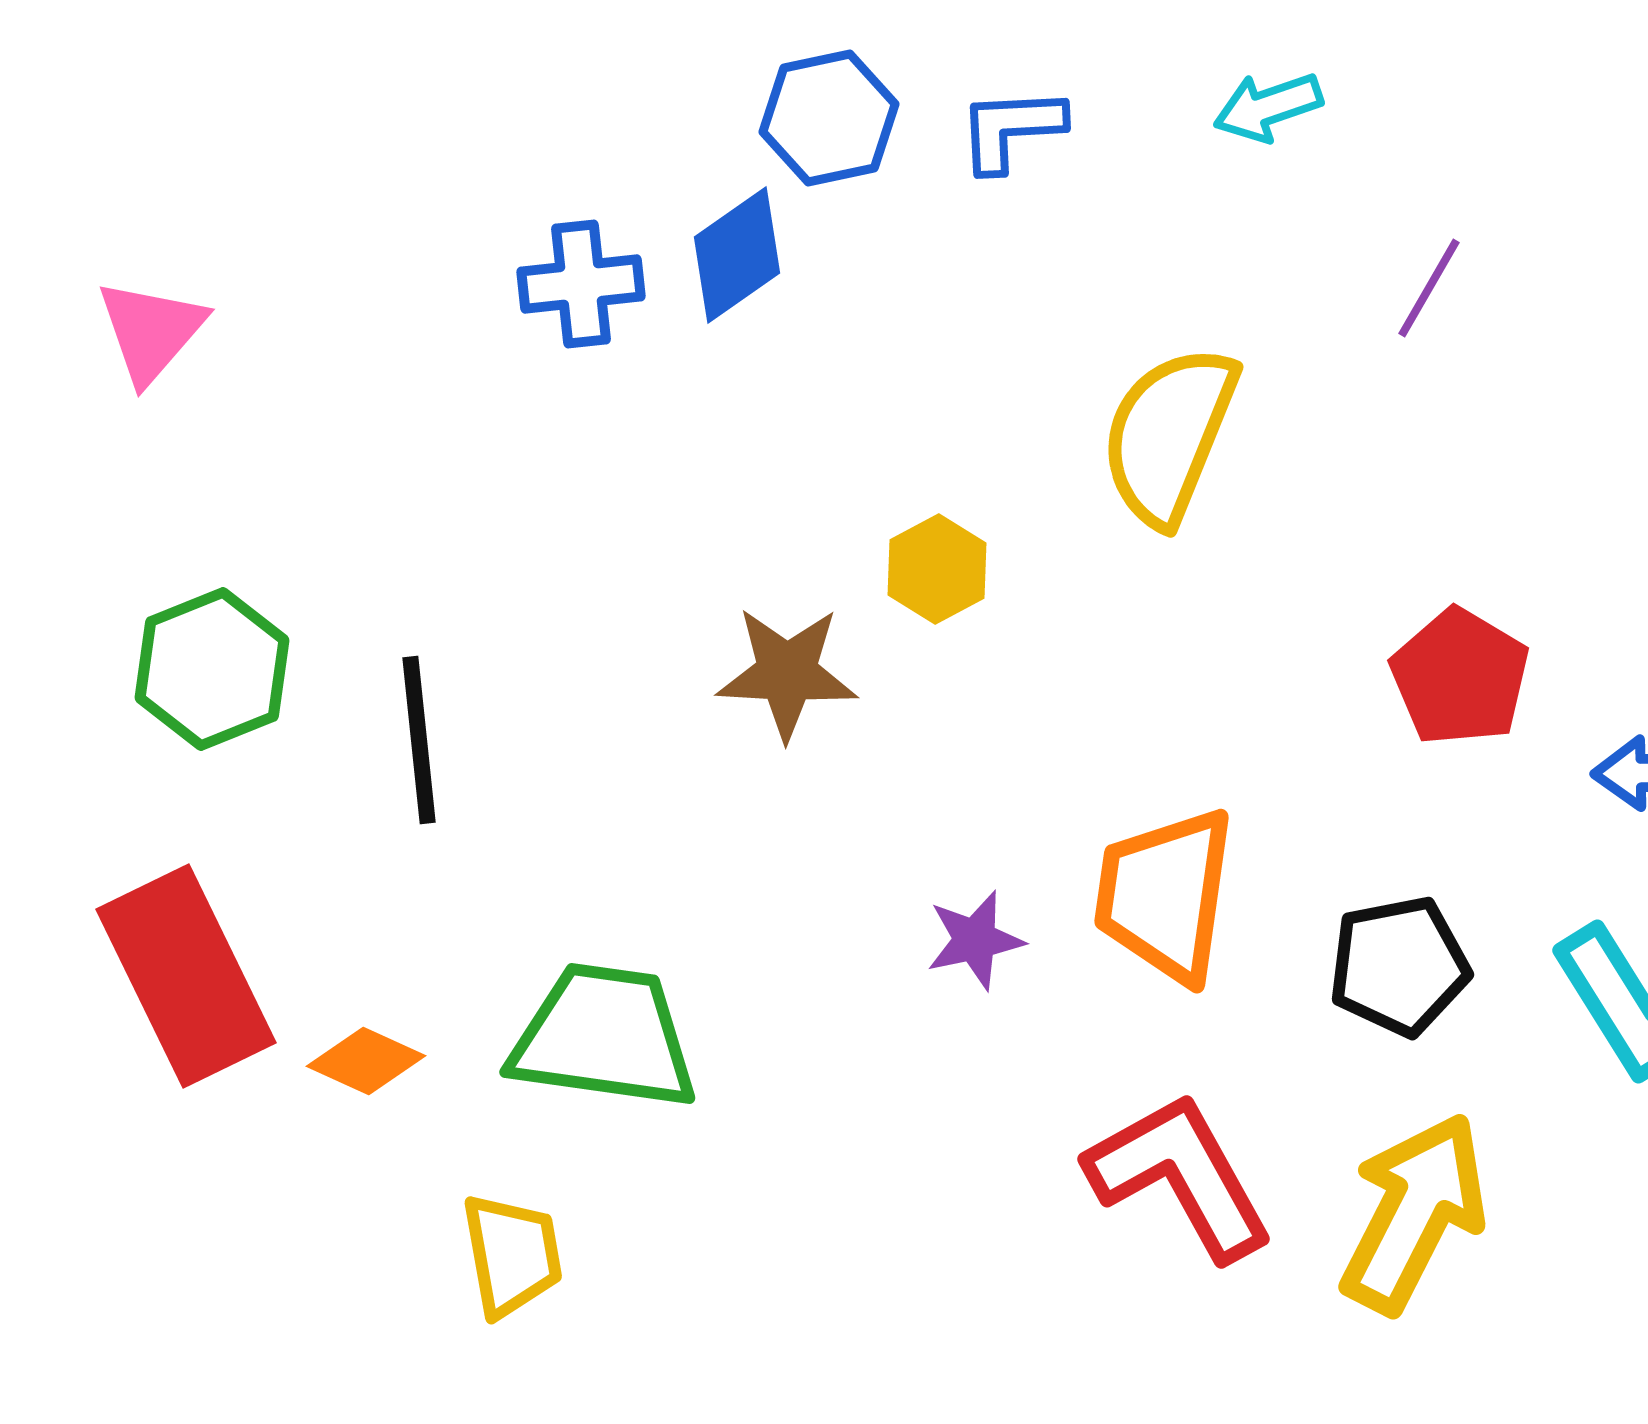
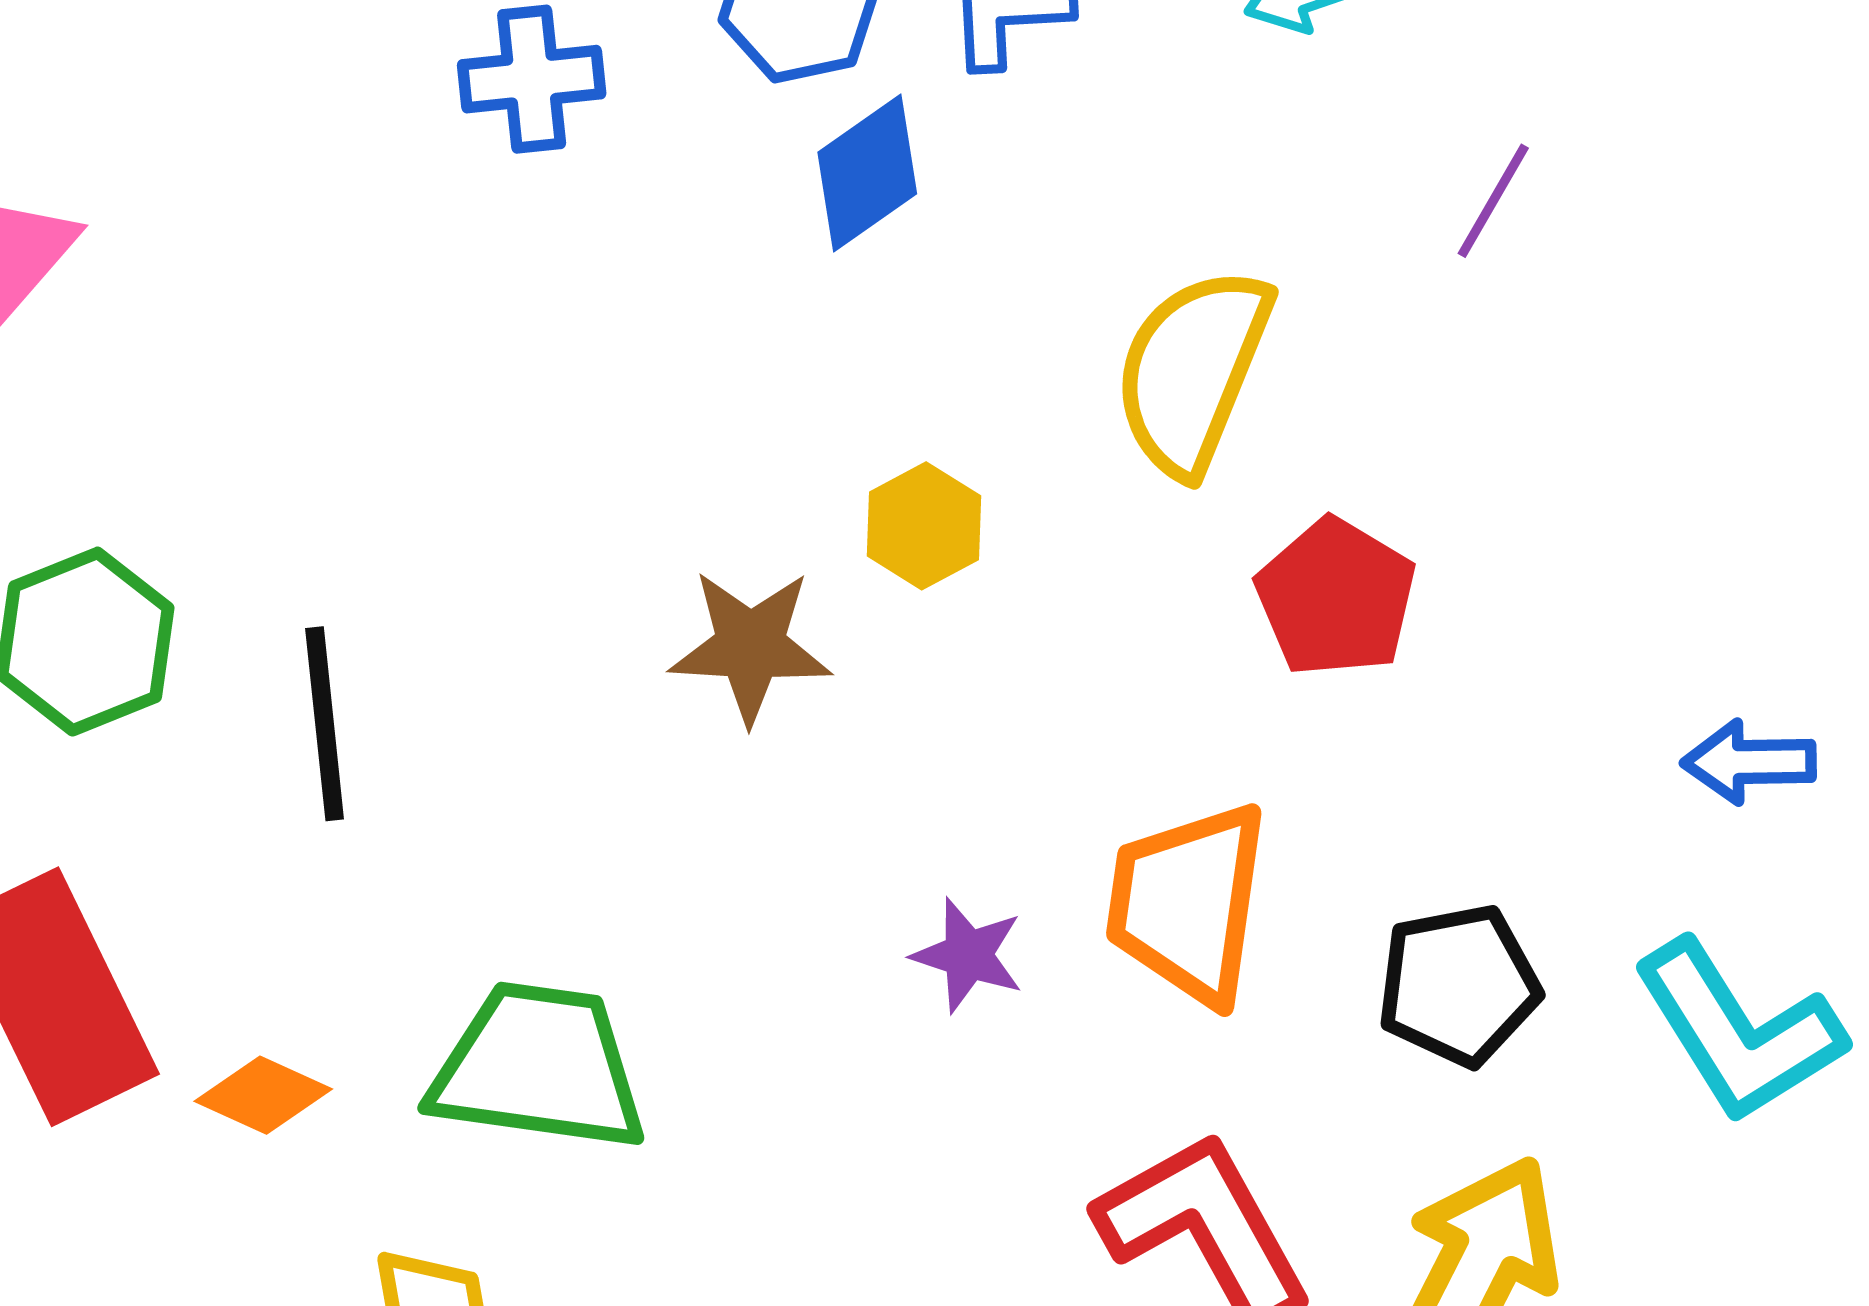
blue diamond: (737, 255) -> (867, 173), moved
blue cross: (581, 284) -> (532, 79), moved
red pentagon: (1460, 677) -> (1336, 598), moved
purple star: (975, 940) -> (968, 955), turned 30

